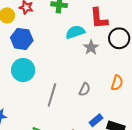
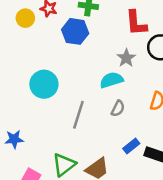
cyan semicircle: (75, 32) -> (111, 80), moved
blue hexagon: (22, 39) -> (75, 31), moved

